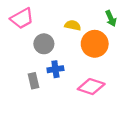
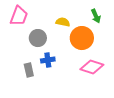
pink trapezoid: (22, 18) -> (19, 16), turned -40
pink diamond: (91, 87) -> (92, 67), moved

